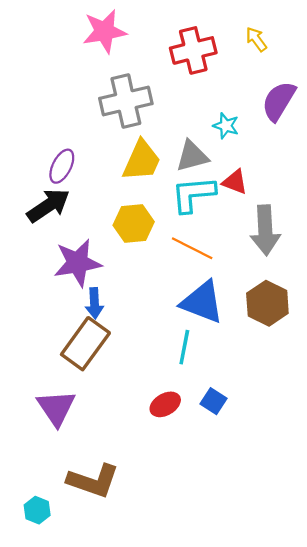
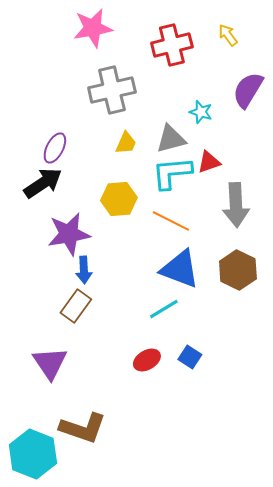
yellow trapezoid: (142, 161) -> (126, 143), size x0.6
red triangle: (235, 182) -> (209, 162), turned -40
brown rectangle: (85, 344) -> (76, 306), size x0.7
cyan line: (184, 347) -> (164, 309), turned 48
cyan hexagon: (37, 510) -> (33, 454), size x2.0

